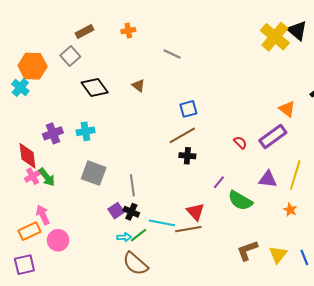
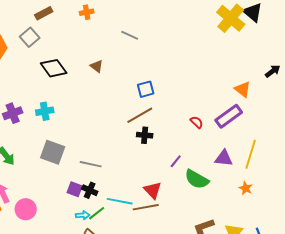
gray line: (132, 185) -> (91, 164), turned -70
purple square: (116, 211) -> (75, 189), turned -35
pink circle: (58, 240) -> (26, 209), moved

